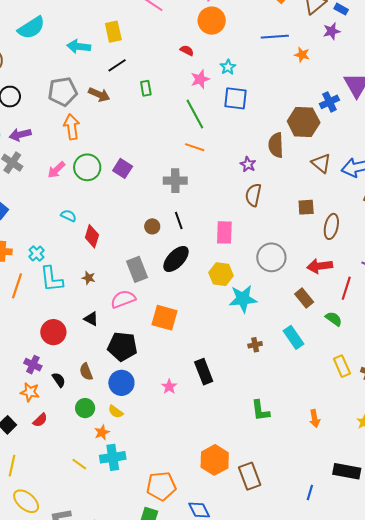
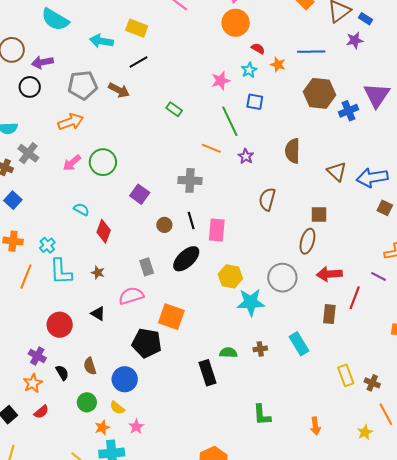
cyan semicircle: (31, 28) -> (55, 19), turned 60
yellow rectangle: (113, 32) -> (137, 28), turned -60
blue line: (275, 37) -> (311, 52), moved
red semicircle: (187, 50) -> (258, 49), moved
orange star: (302, 55) -> (278, 65), moved
green rectangle: (146, 88) -> (174, 109), moved, turned -49
blue square: (235, 98) -> (255, 102), size x0.7
green line: (195, 114) -> (230, 121), moved
brown hexagon: (304, 122) -> (319, 93), moved
orange arrow: (72, 127) -> (71, 122), moved, turned 75
purple arrow: (20, 135) -> (42, 62), moved
purple star: (248, 164) -> (246, 156), moved
purple square: (123, 168) -> (140, 194), moved
brown ellipse: (331, 226) -> (307, 241), moved
pink rectangle: (224, 232) -> (217, 230), moved
gray circle: (271, 257) -> (282, 278), moved
gray rectangle: (137, 269) -> (147, 267), size x0.7
brown rectangle: (304, 298) -> (329, 314), moved, turned 42
green semicircle: (334, 319) -> (228, 353), moved, turned -36
black pentagon: (122, 347) -> (147, 343), moved
pink star: (169, 387) -> (136, 427), moved
orange star: (30, 392) -> (33, 383), turned 30

